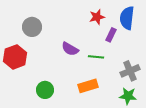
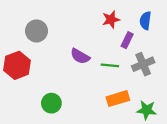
blue semicircle: (127, 18) -> (145, 21), size x0.7
gray cross: (130, 71) -> (143, 64), moved
orange rectangle: (88, 86) -> (118, 99), moved

